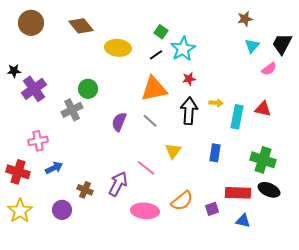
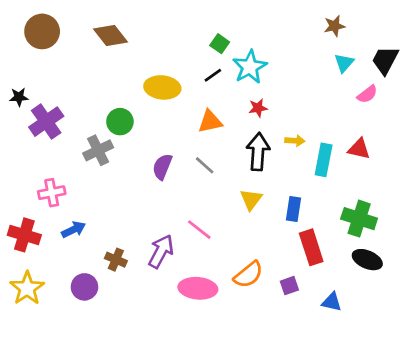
yellow ellipse: (118, 48) -> (162, 87), moved
orange triangle: (154, 89) -> (210, 122), size x0.7
yellow triangle: (173, 151) -> (251, 199), moved
red rectangle: (238, 193) -> (311, 247), moved, turned 70

